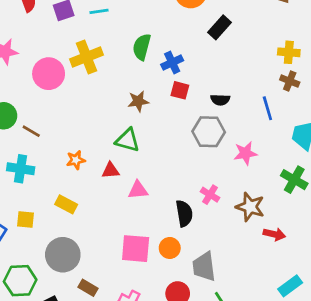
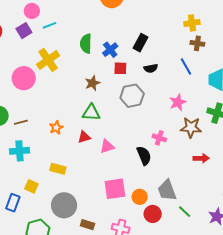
black rectangle: (219, 27) -> (140, 43), moved
brown line: (31, 131) -> (21, 122), turned -32
gray hexagon: (209, 132) -> (132, 96), moved
orange star: (76, 160) -> (56, 128), moved
brown star: (250, 207) -> (191, 128), moved
yellow square: (25, 220) -> (31, 186), turned 32
red arrow: (274, 234) -> (201, 158), moved
orange circle: (170, 248) -> (140, 197), moved

